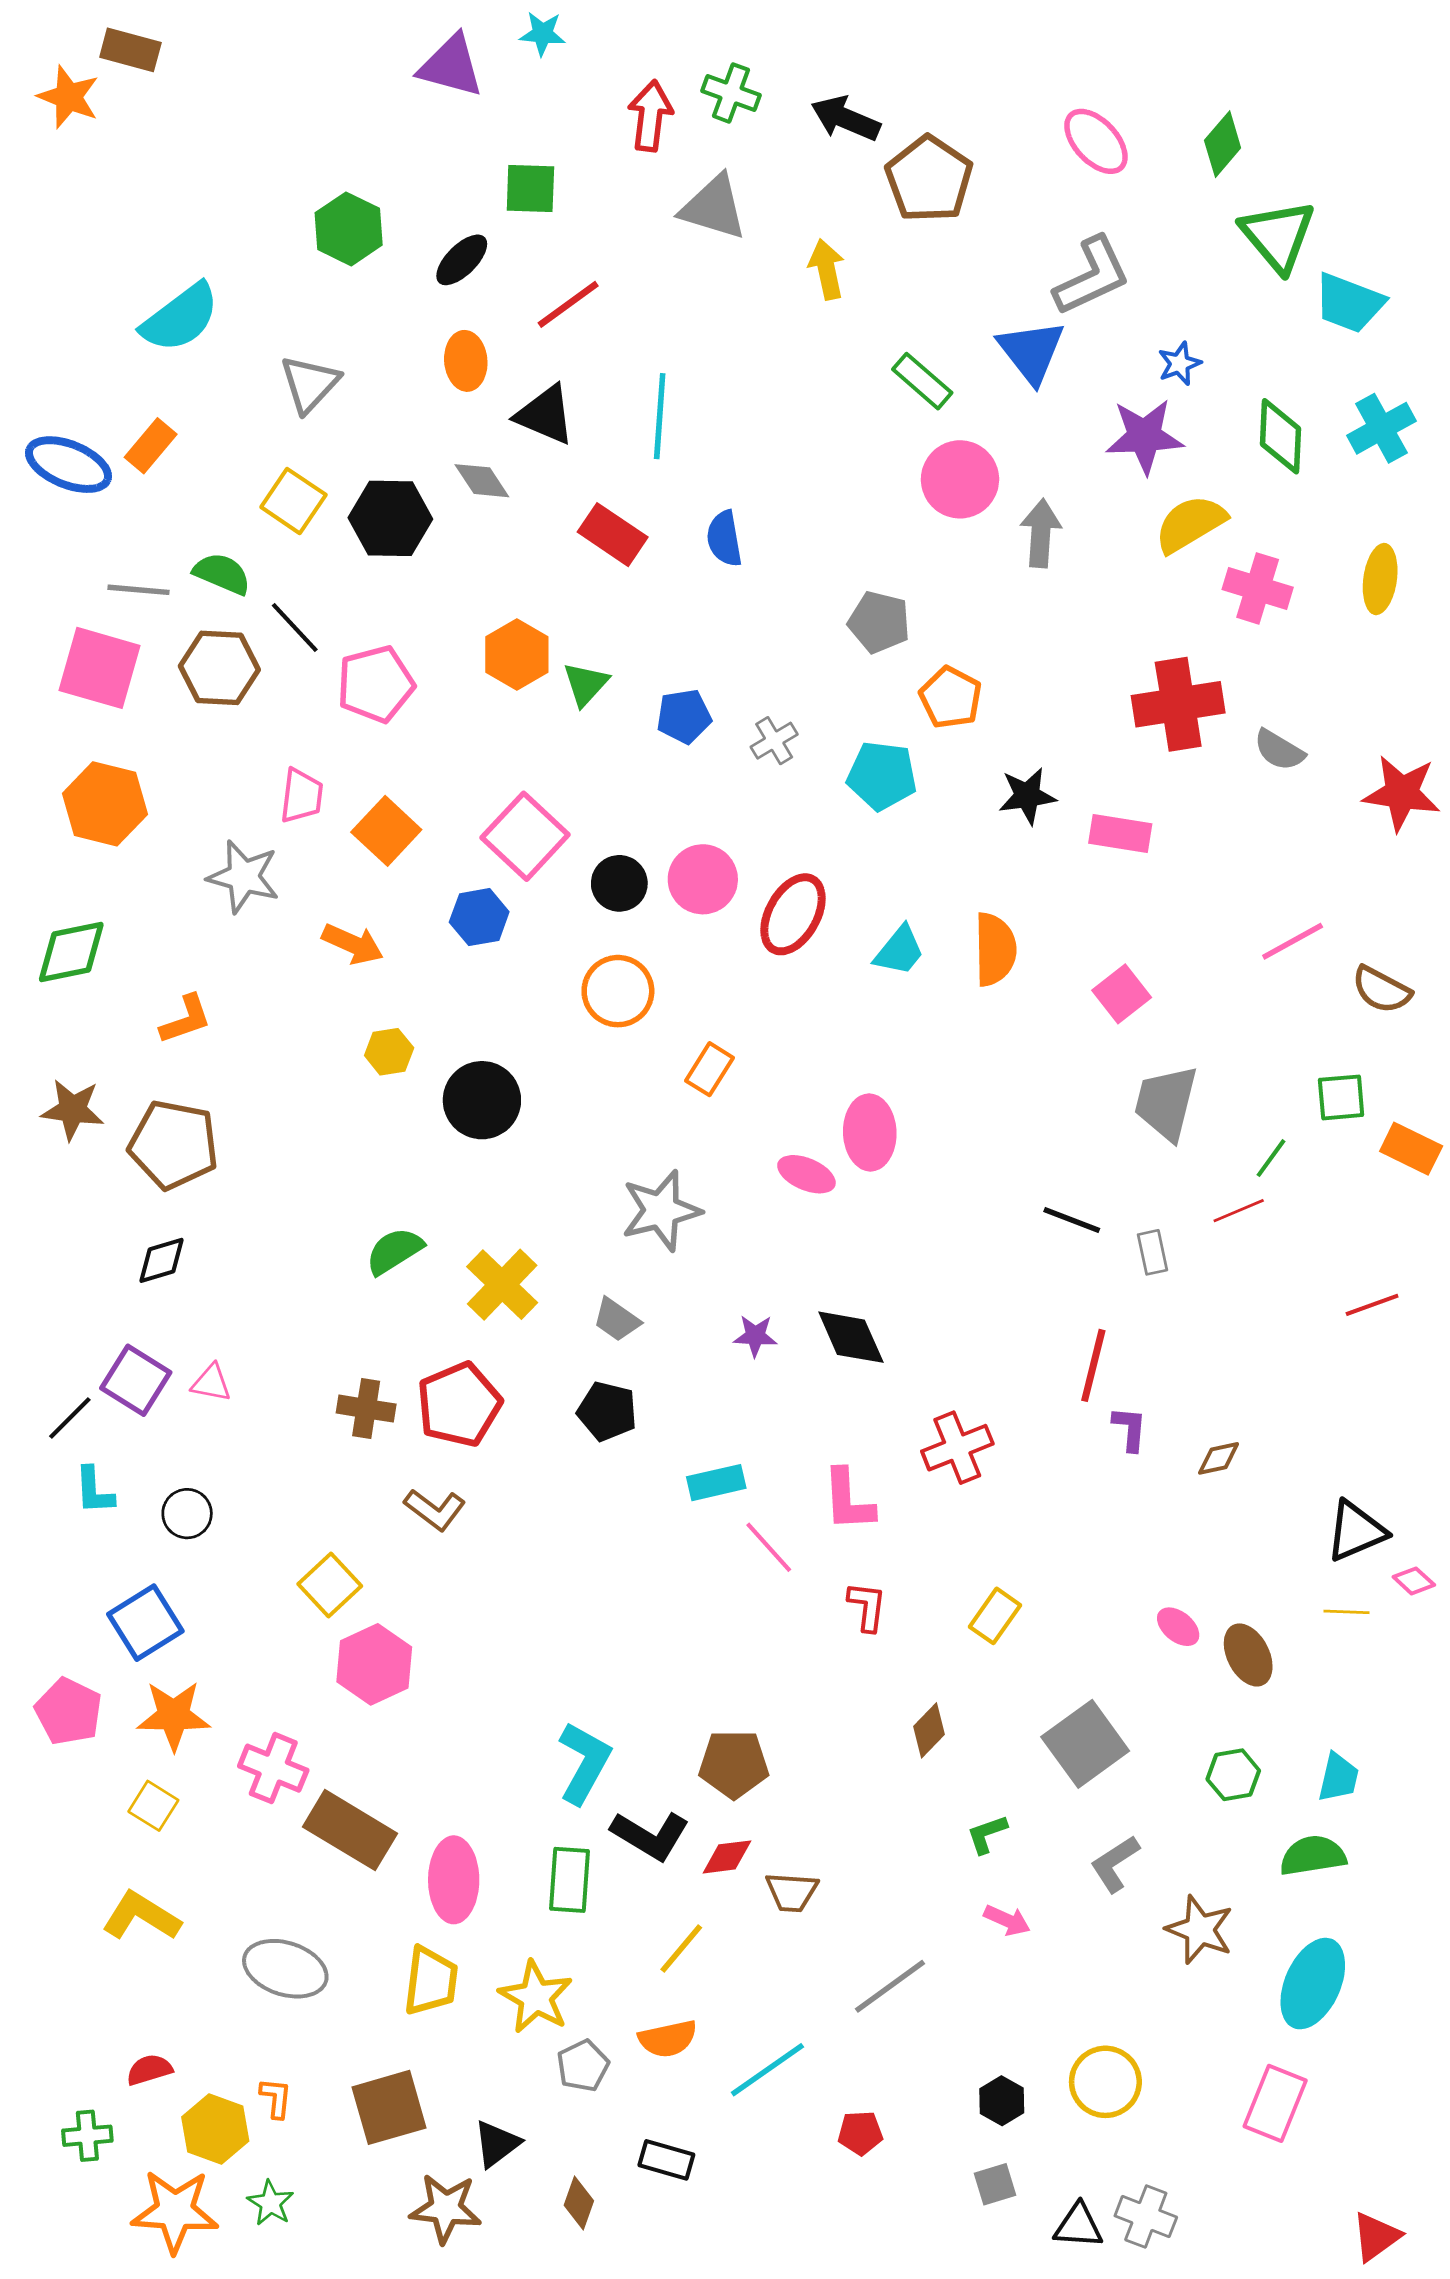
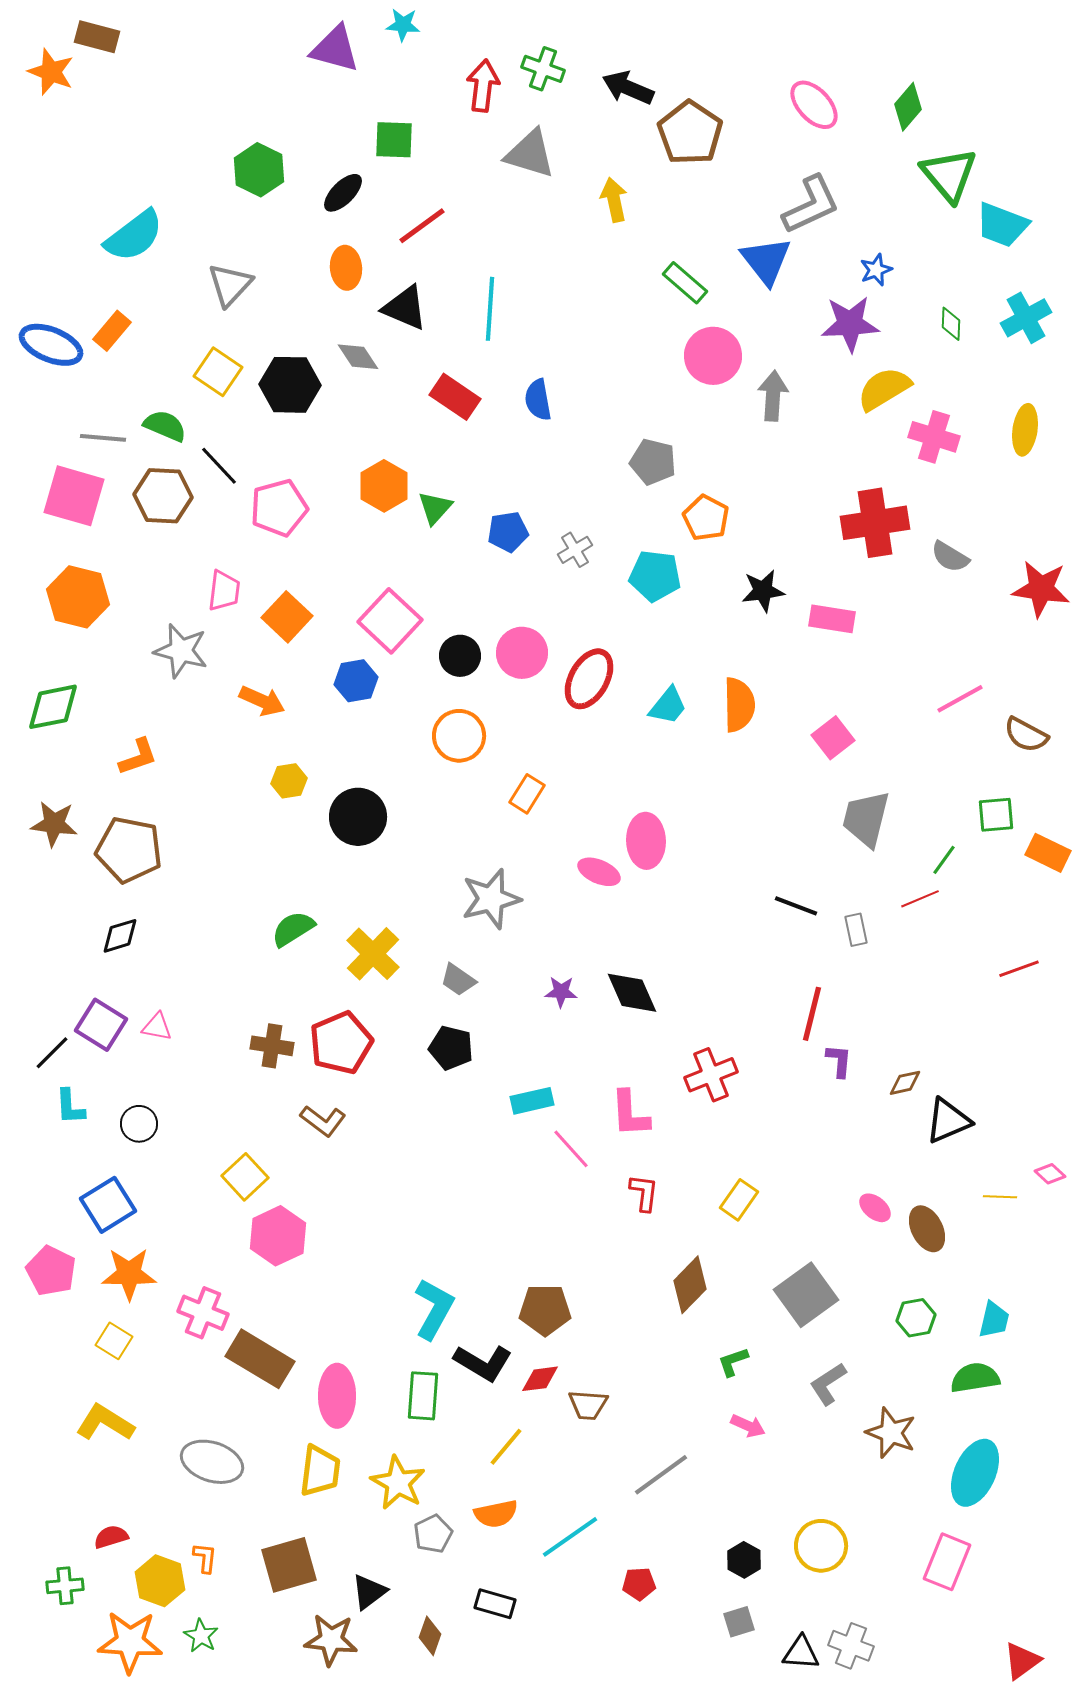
green diamond: (1280, 436) -> (951, 324), size x0.6
black triangle: (1356, 1531) -> (948, 1121), moved
brown diamond: (929, 1730) -> (690, 1285), size x1.4

